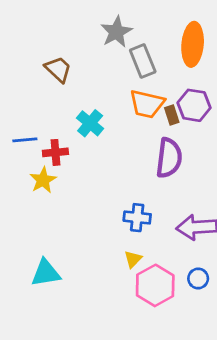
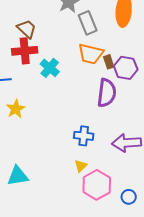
purple hexagon: (194, 105) -> (126, 68), moved
red cross: (55, 152) -> (25, 51), moved, size x1.4
blue circle: (198, 278) -> (129, 197), moved

